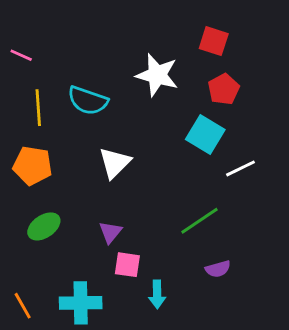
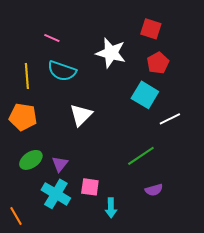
pink line: (21, 55) -> (52, 38), moved
purple triangle: (110, 232) -> (60, 164), moved
cyan cross: (81, 303) -> (56, 194), moved, turned 32

